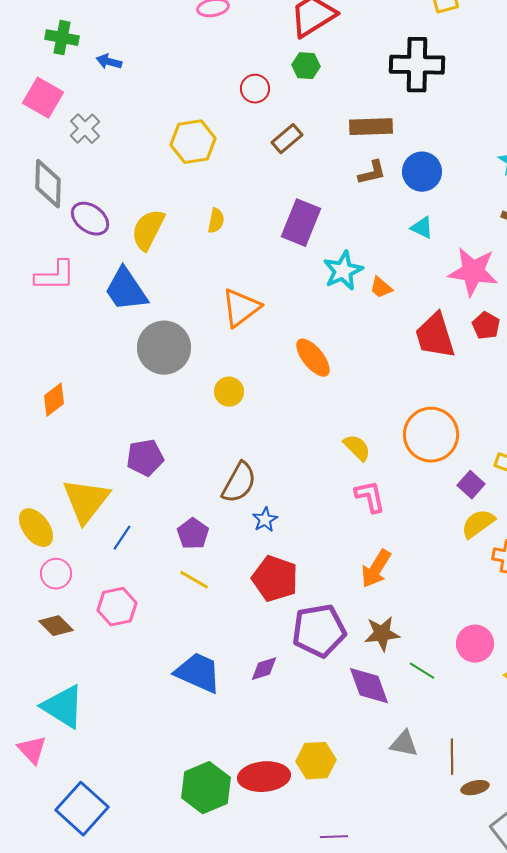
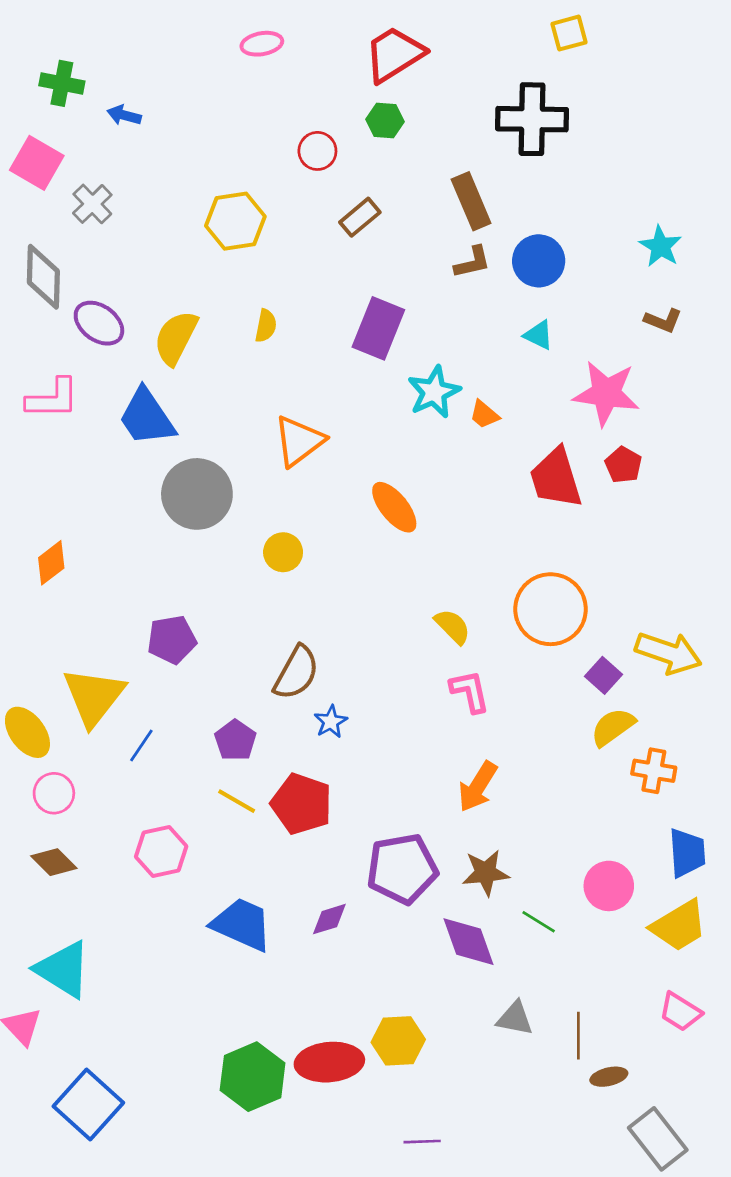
brown rectangle: (371, 127) -> (471, 201), turned 69
red pentagon: (275, 579) -> (302, 804), moved
pink hexagon: (117, 607) -> (161, 852), moved

